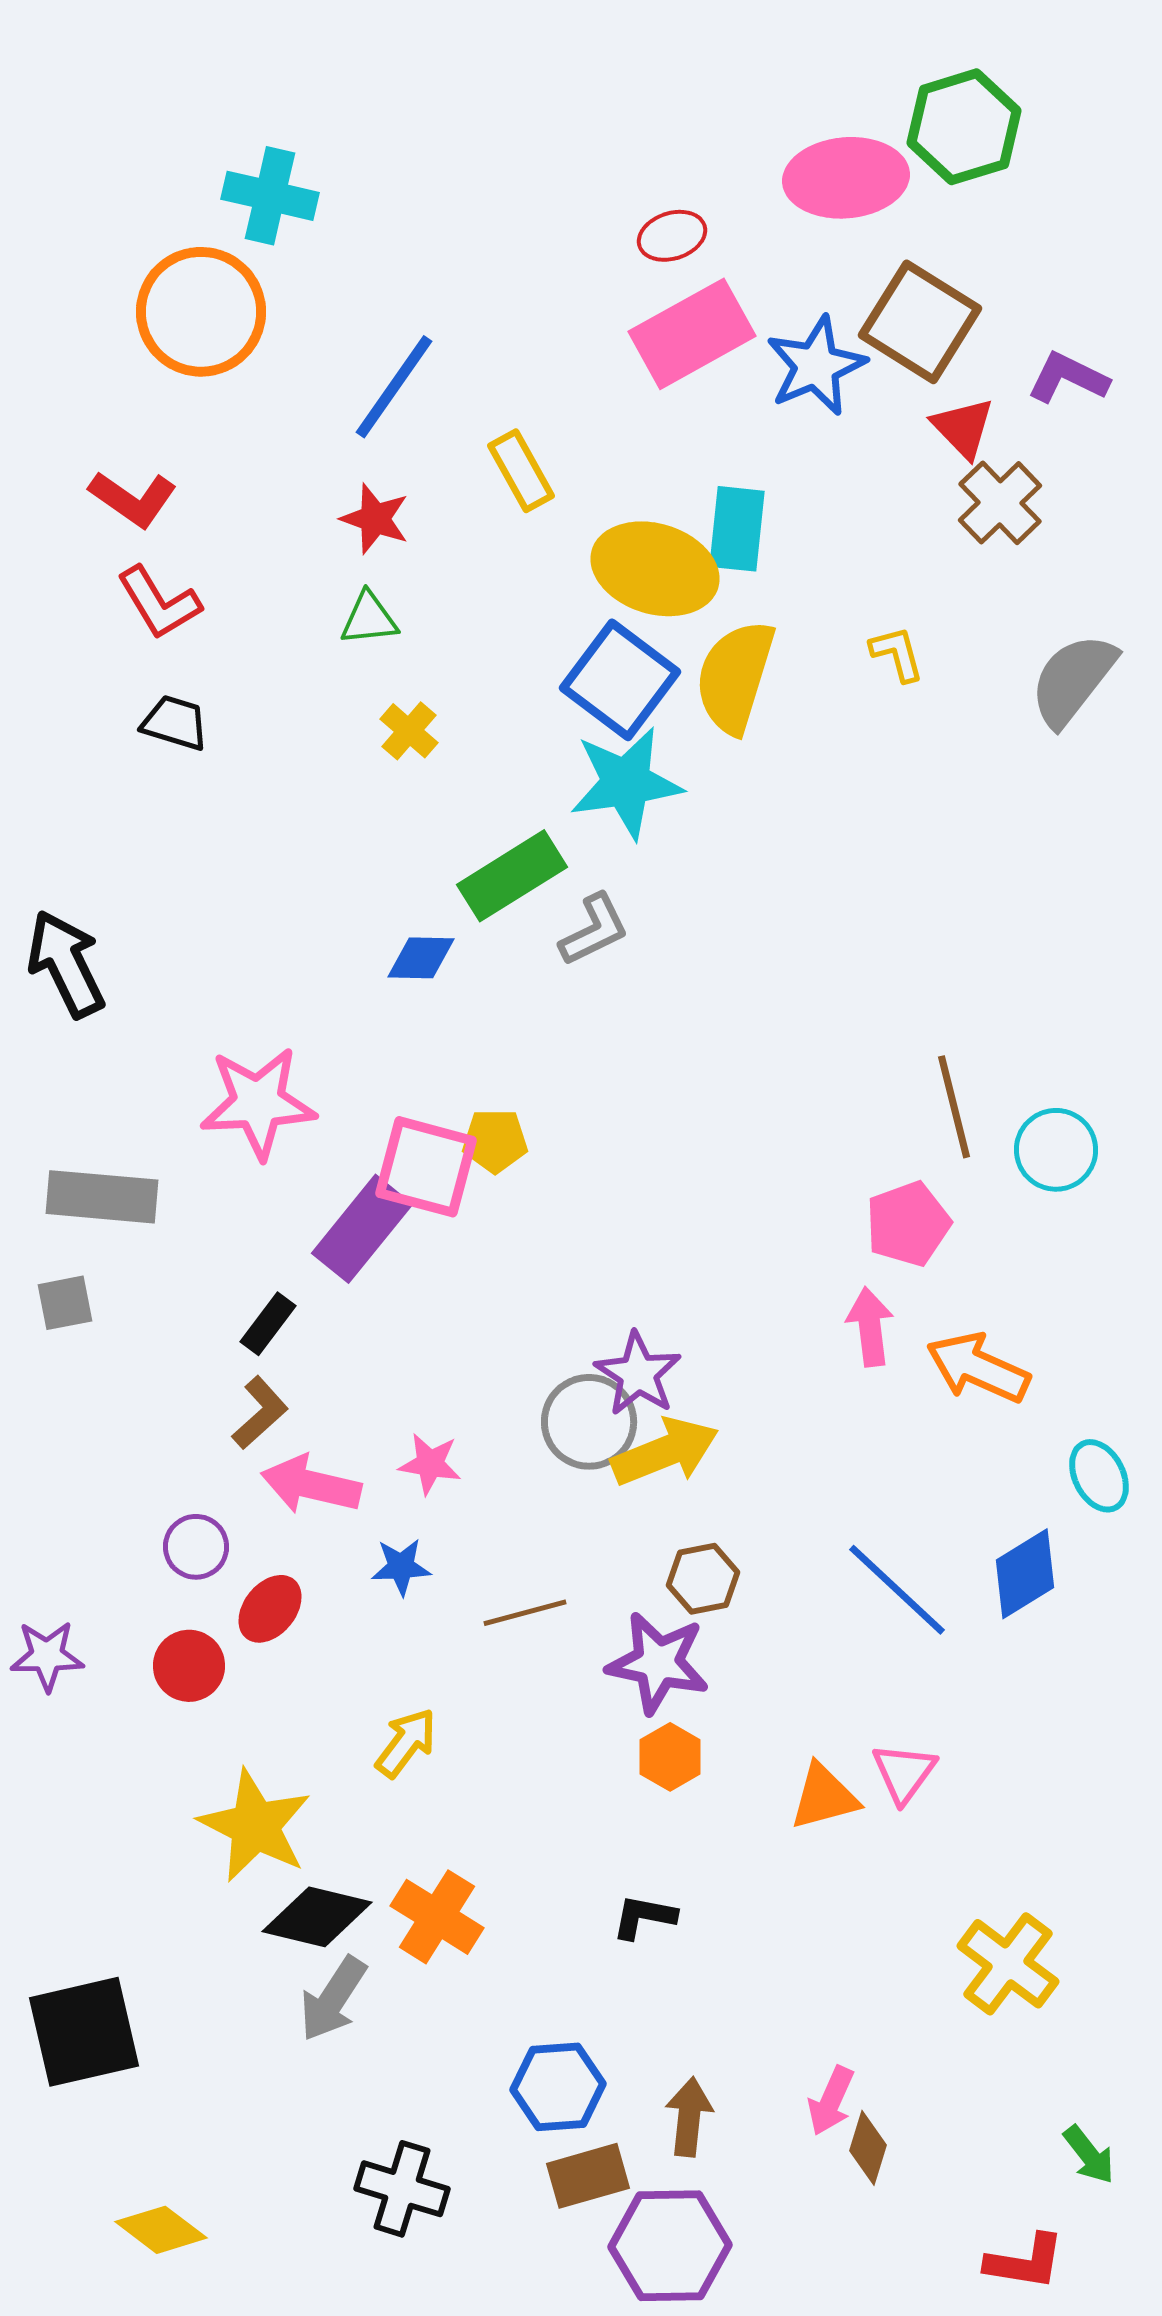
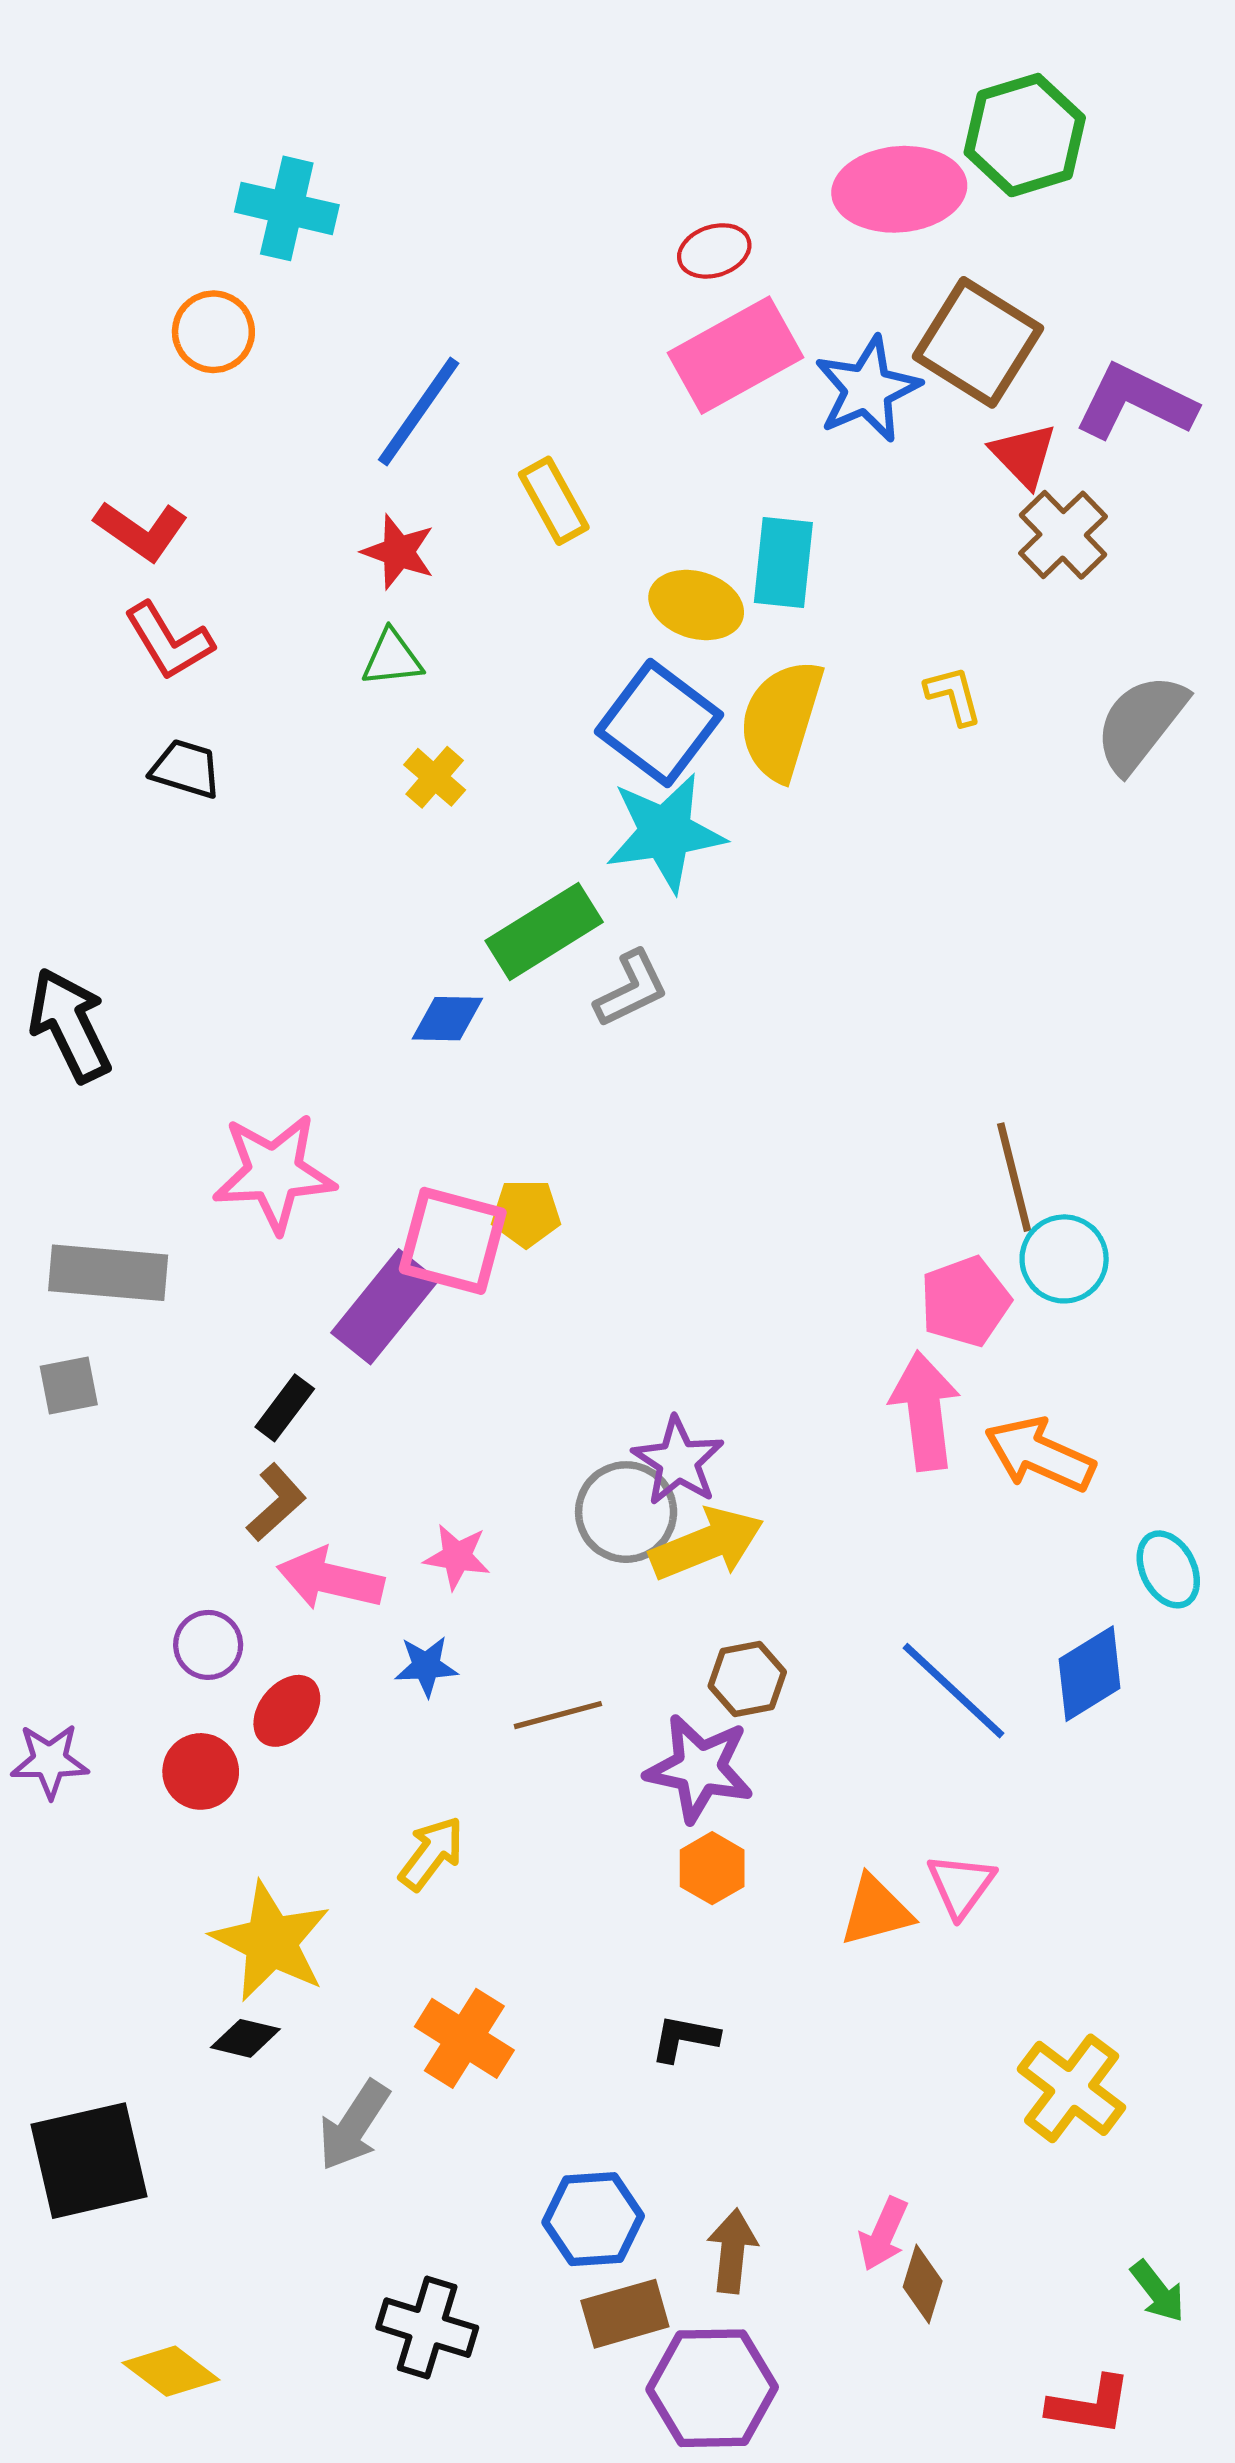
orange circle: (201, 312) -> (213, 332), size x0.6
purple L-shape: (1068, 378) -> (1135, 402), size x1.4
yellow ellipse: (655, 569) -> (696, 605), size x0.7
cyan circle: (1056, 1150) -> (1064, 1259), moved
pink arrow: (870, 1327) -> (925, 1411), size x1.4
black diamond: (317, 1917) -> (245, 2038), moved, size x0.6

